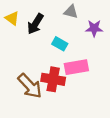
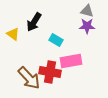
gray triangle: (71, 12) -> (87, 11), moved
yellow triangle: (12, 18) -> (13, 34), moved

